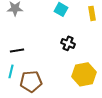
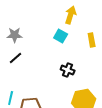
black line: (17, 50) -> (16, 58), moved, turned -32

